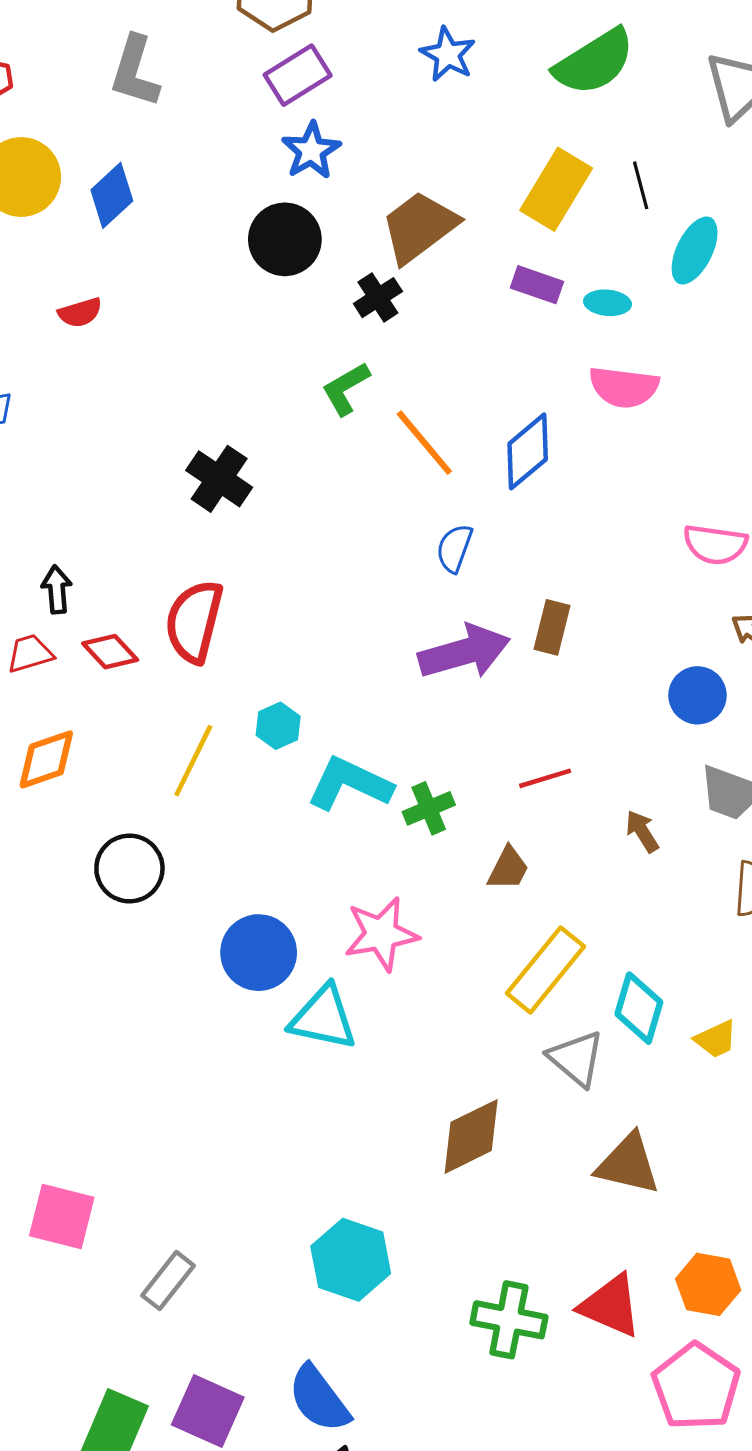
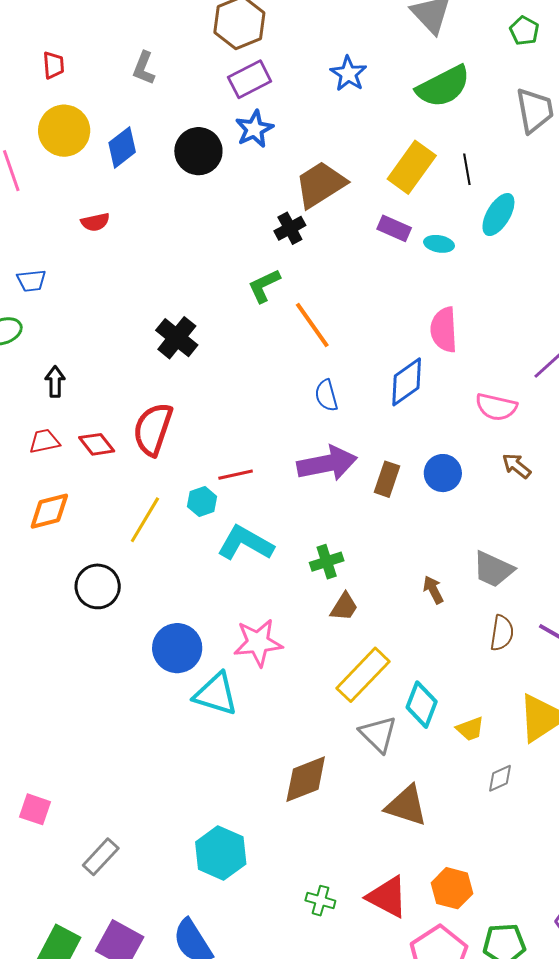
gray L-shape: (135, 72) -> (144, 68), size x0.7
black circle: (285, 239) -> (198, 151), moved
pink semicircle: (624, 387) -> (444, 330), moved, turned 75
blue diamond: (528, 451) -> (407, 382), moved
blue semicircle: (454, 548) -> (326, 395), turned -40
black arrow: (57, 589) -> (55, 382), moved
brown rectangle: (552, 627) -> (387, 479), moved
blue circle: (698, 695) -> (443, 473), moved
red line: (545, 778) -> (236, 475), moved
green cross: (429, 808) -> (327, 562), moved
pink square: (62, 1216) -> (35, 809), size x0.7
green cross: (509, 1320) -> (320, 901), size x0.6

